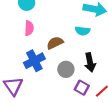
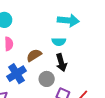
black arrow: (90, 62) -> (61, 63), moved

